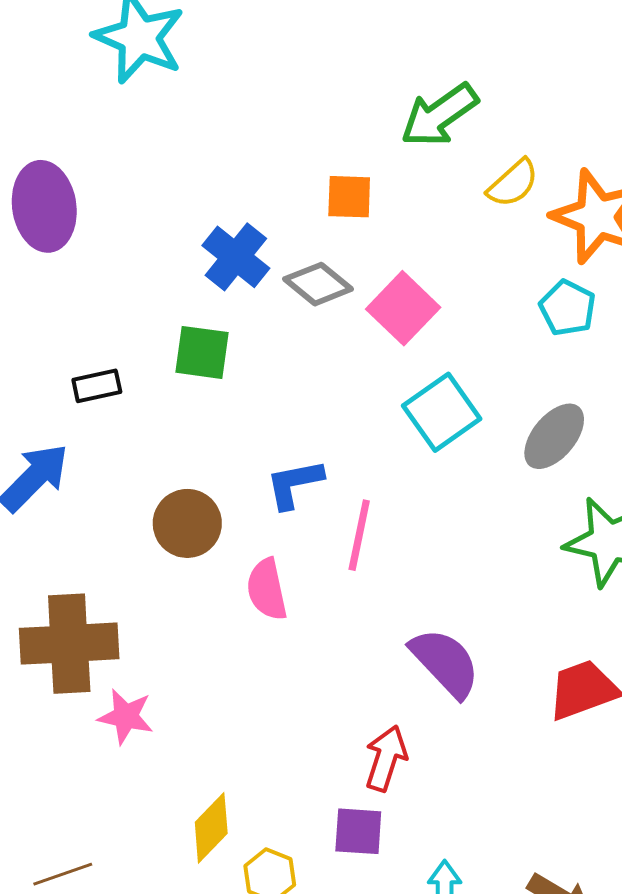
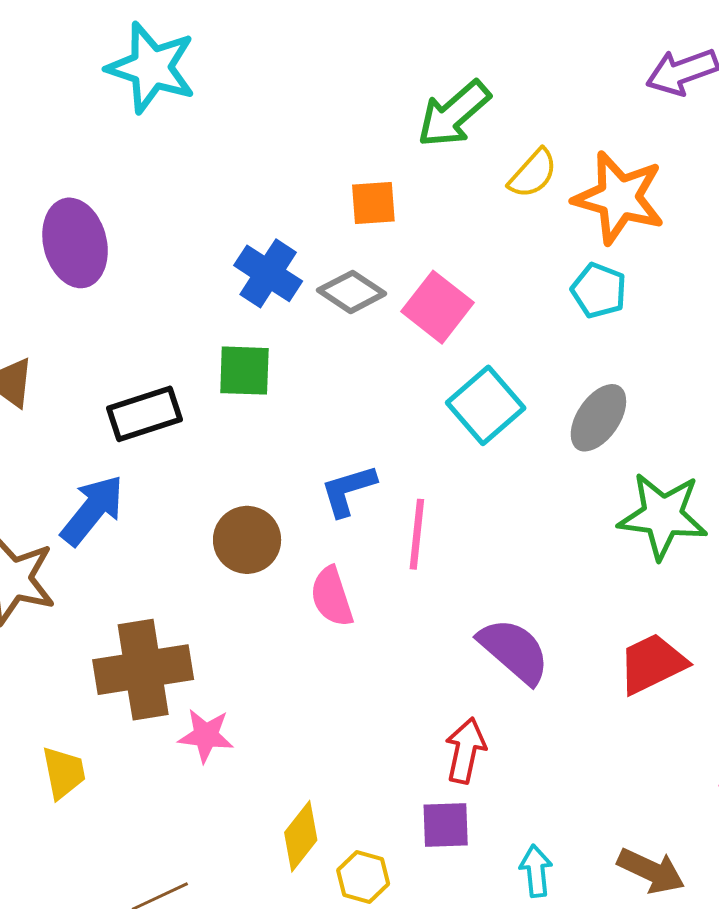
black rectangle: (97, 386) -> (144, 414), size x1.5

